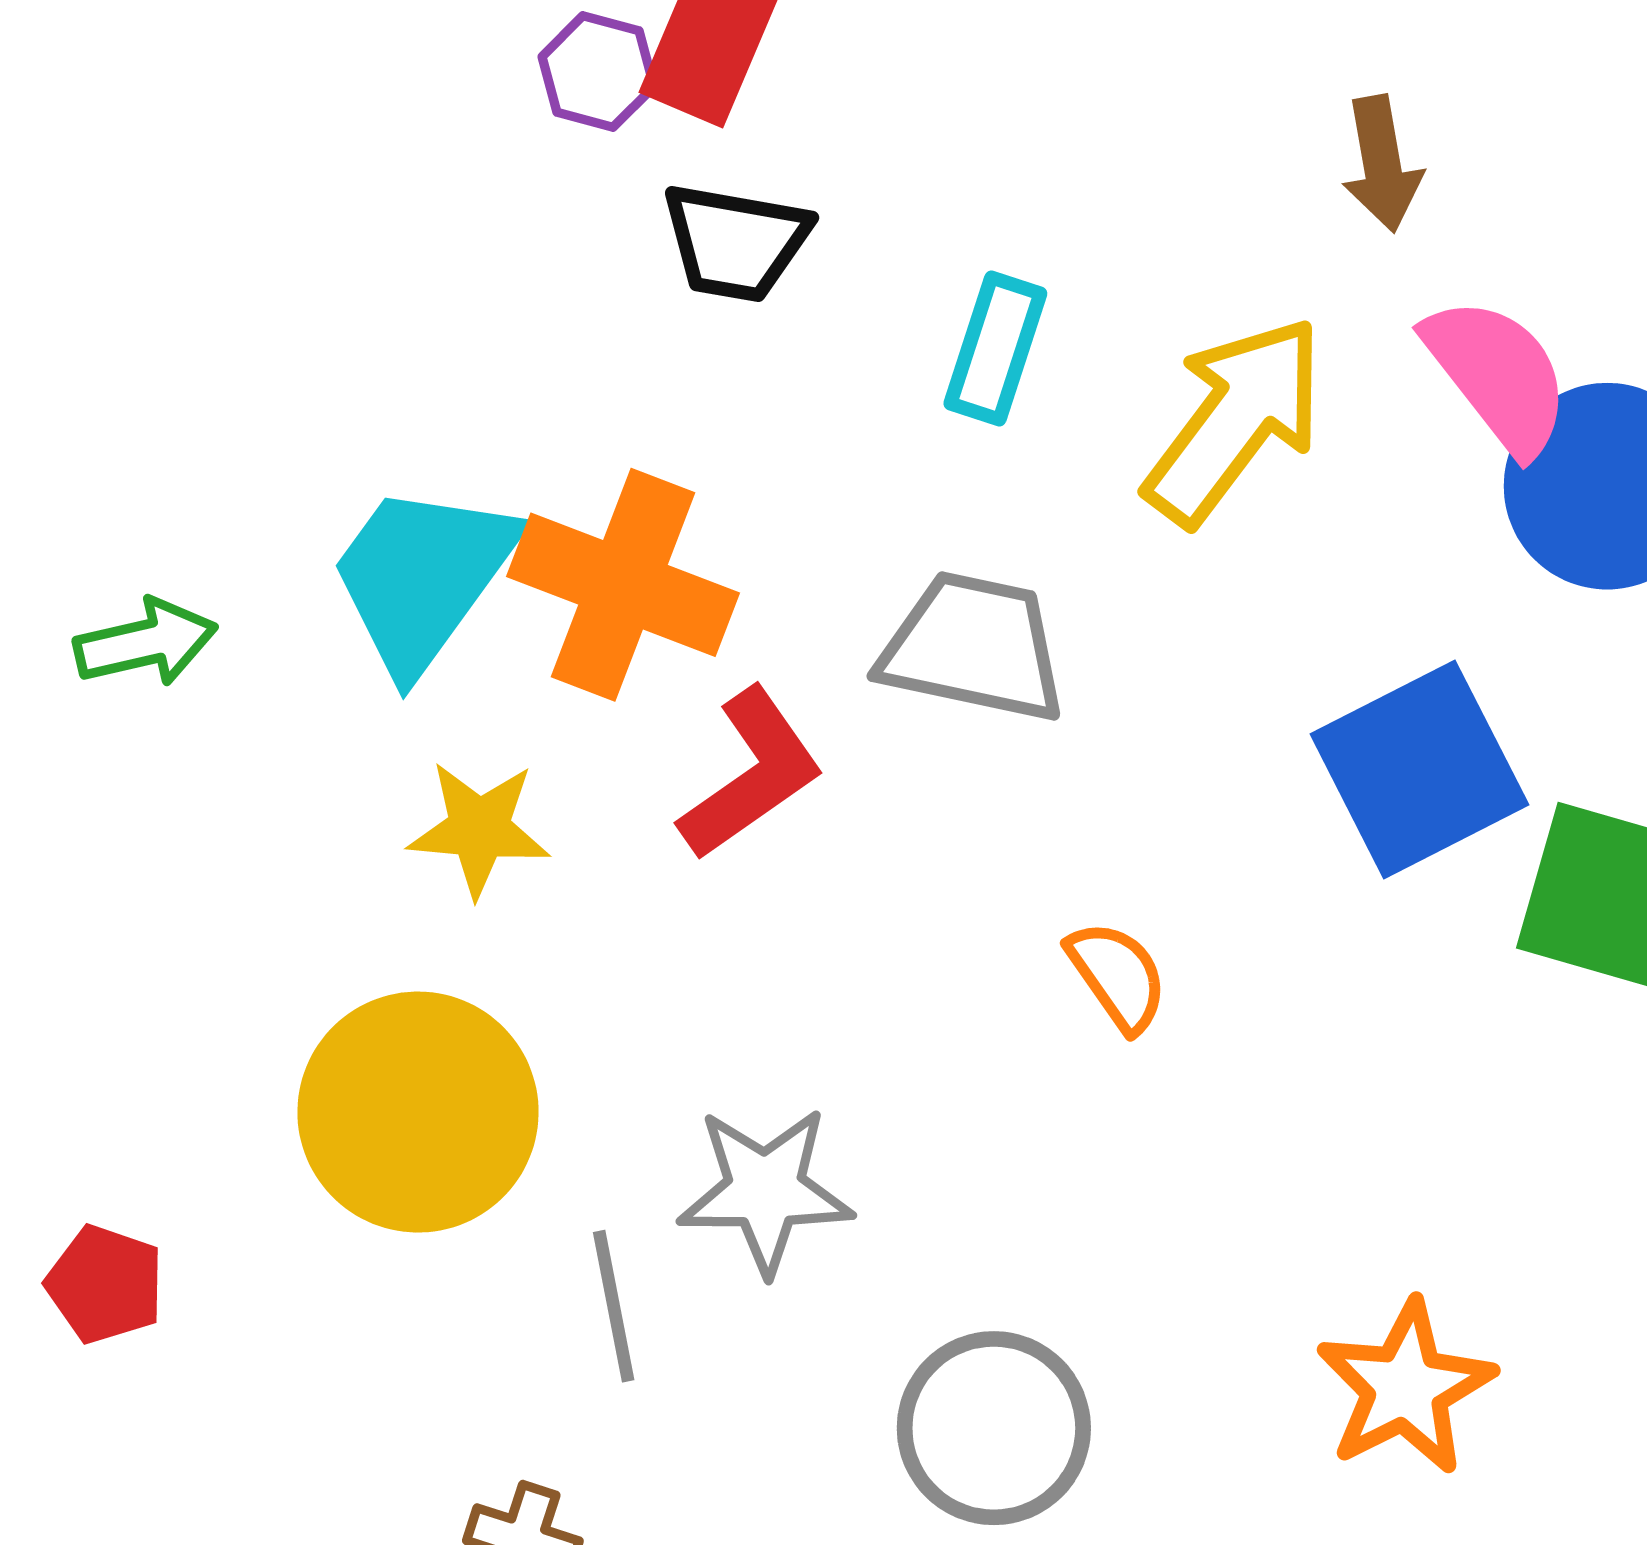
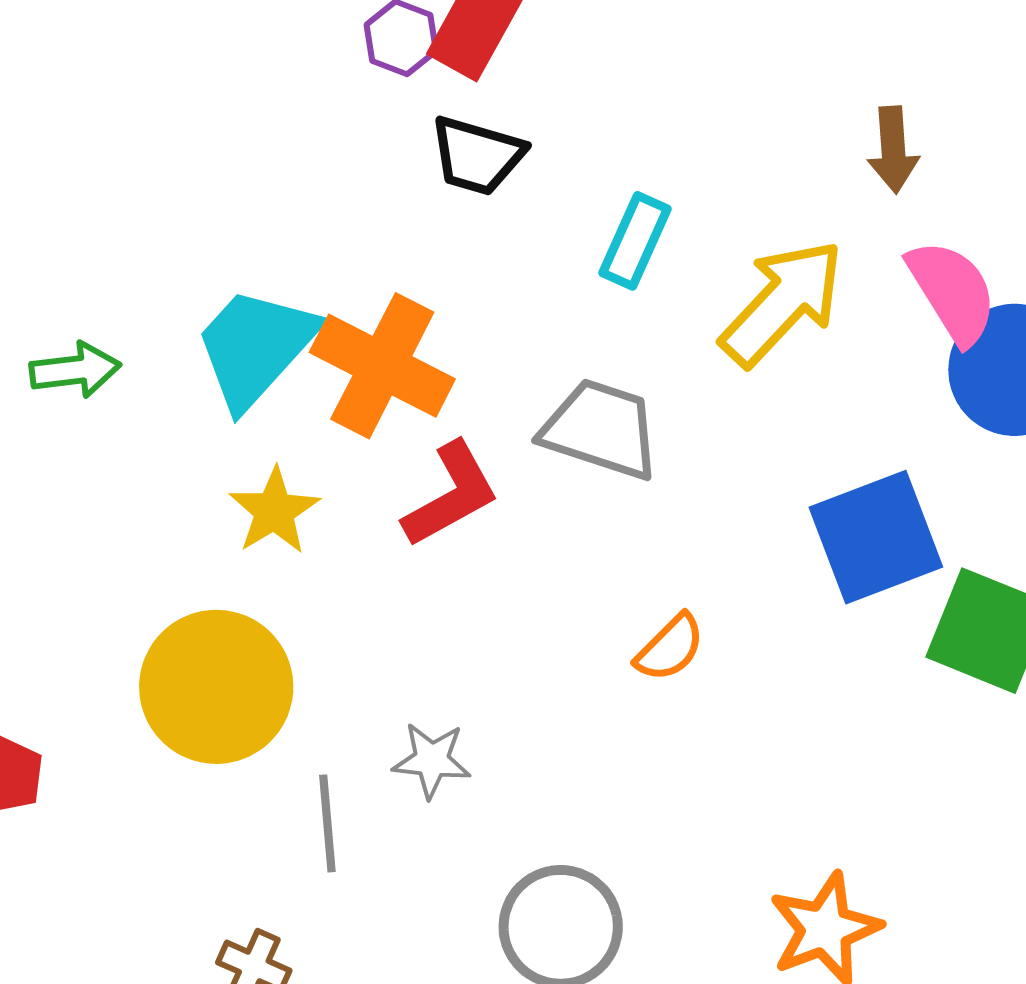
yellow star: (479, 829) -> (274, 511), turned 30
orange semicircle: (1117, 976) -> (670, 648), turned 74
gray star: (765, 1190) -> (432, 760), size x0.7

